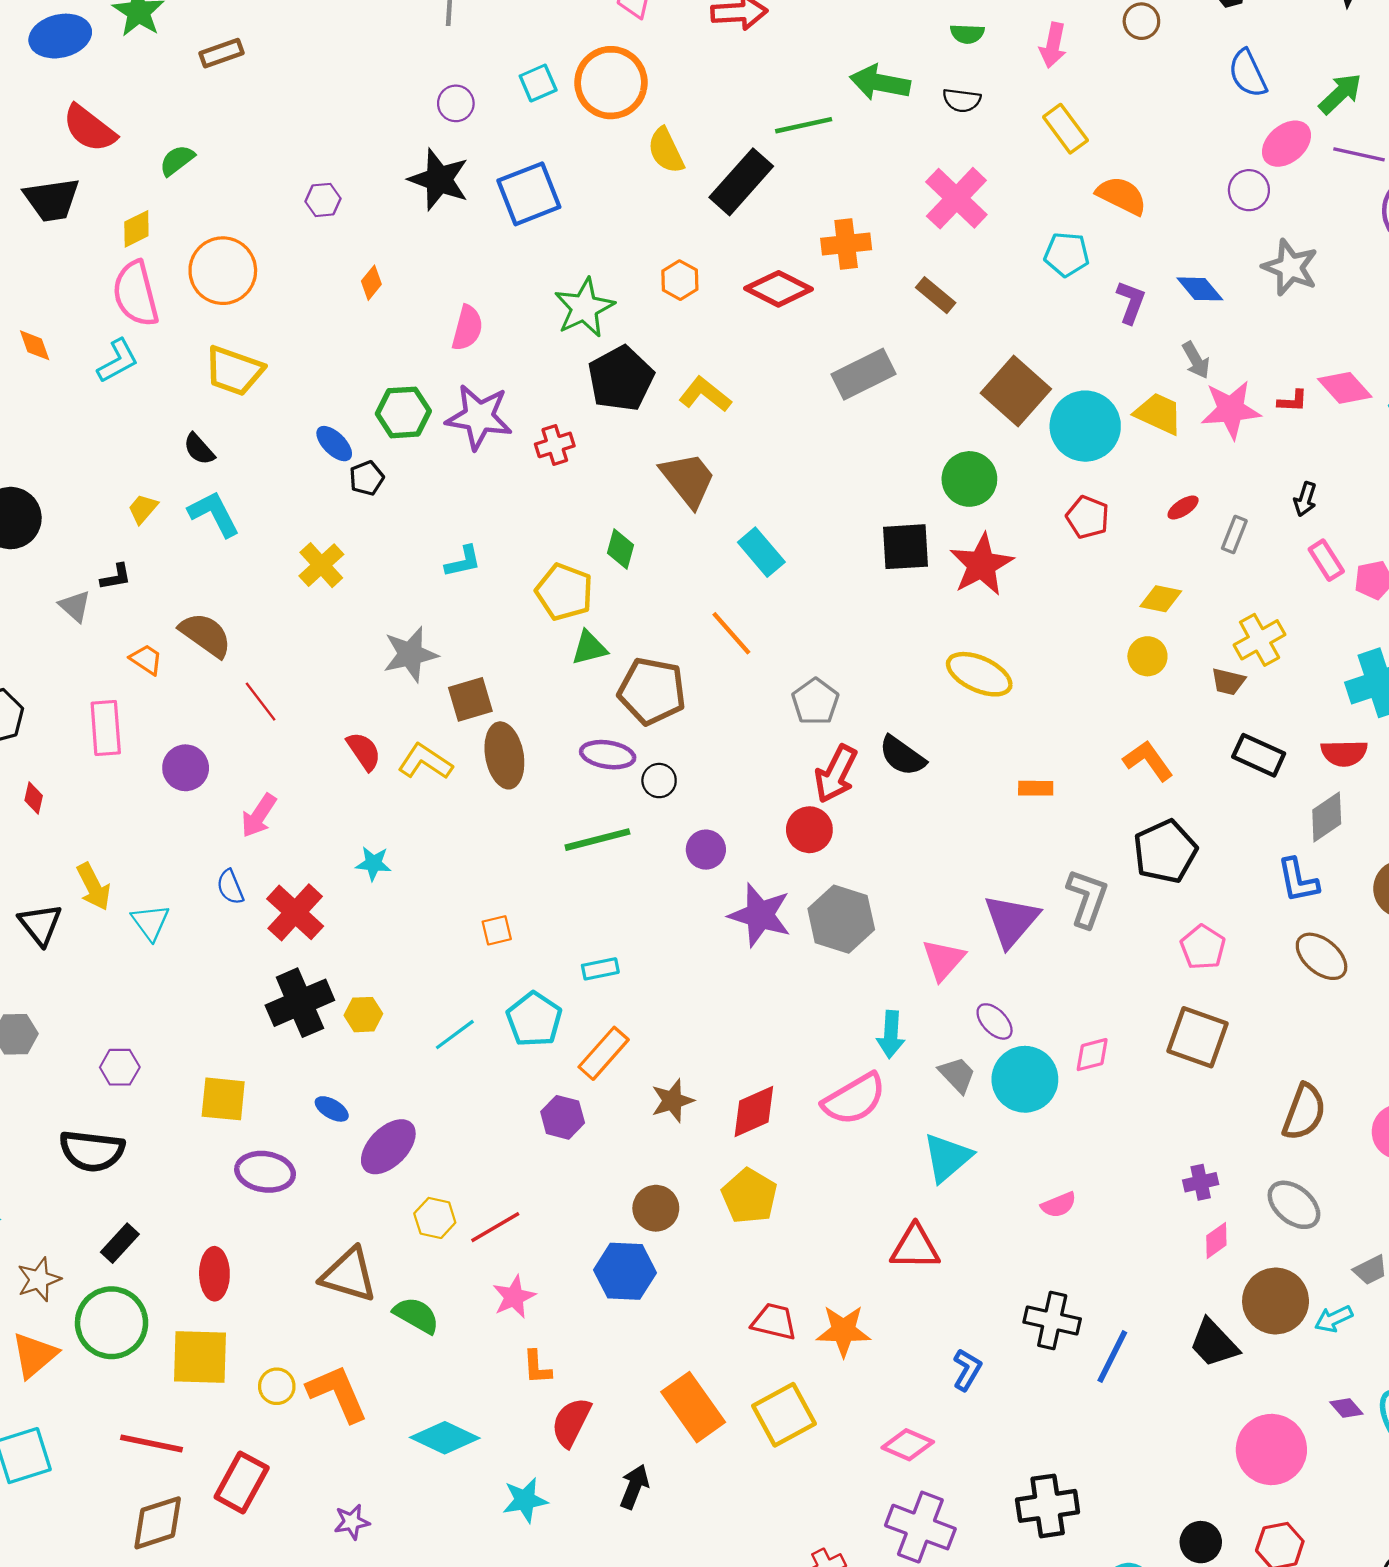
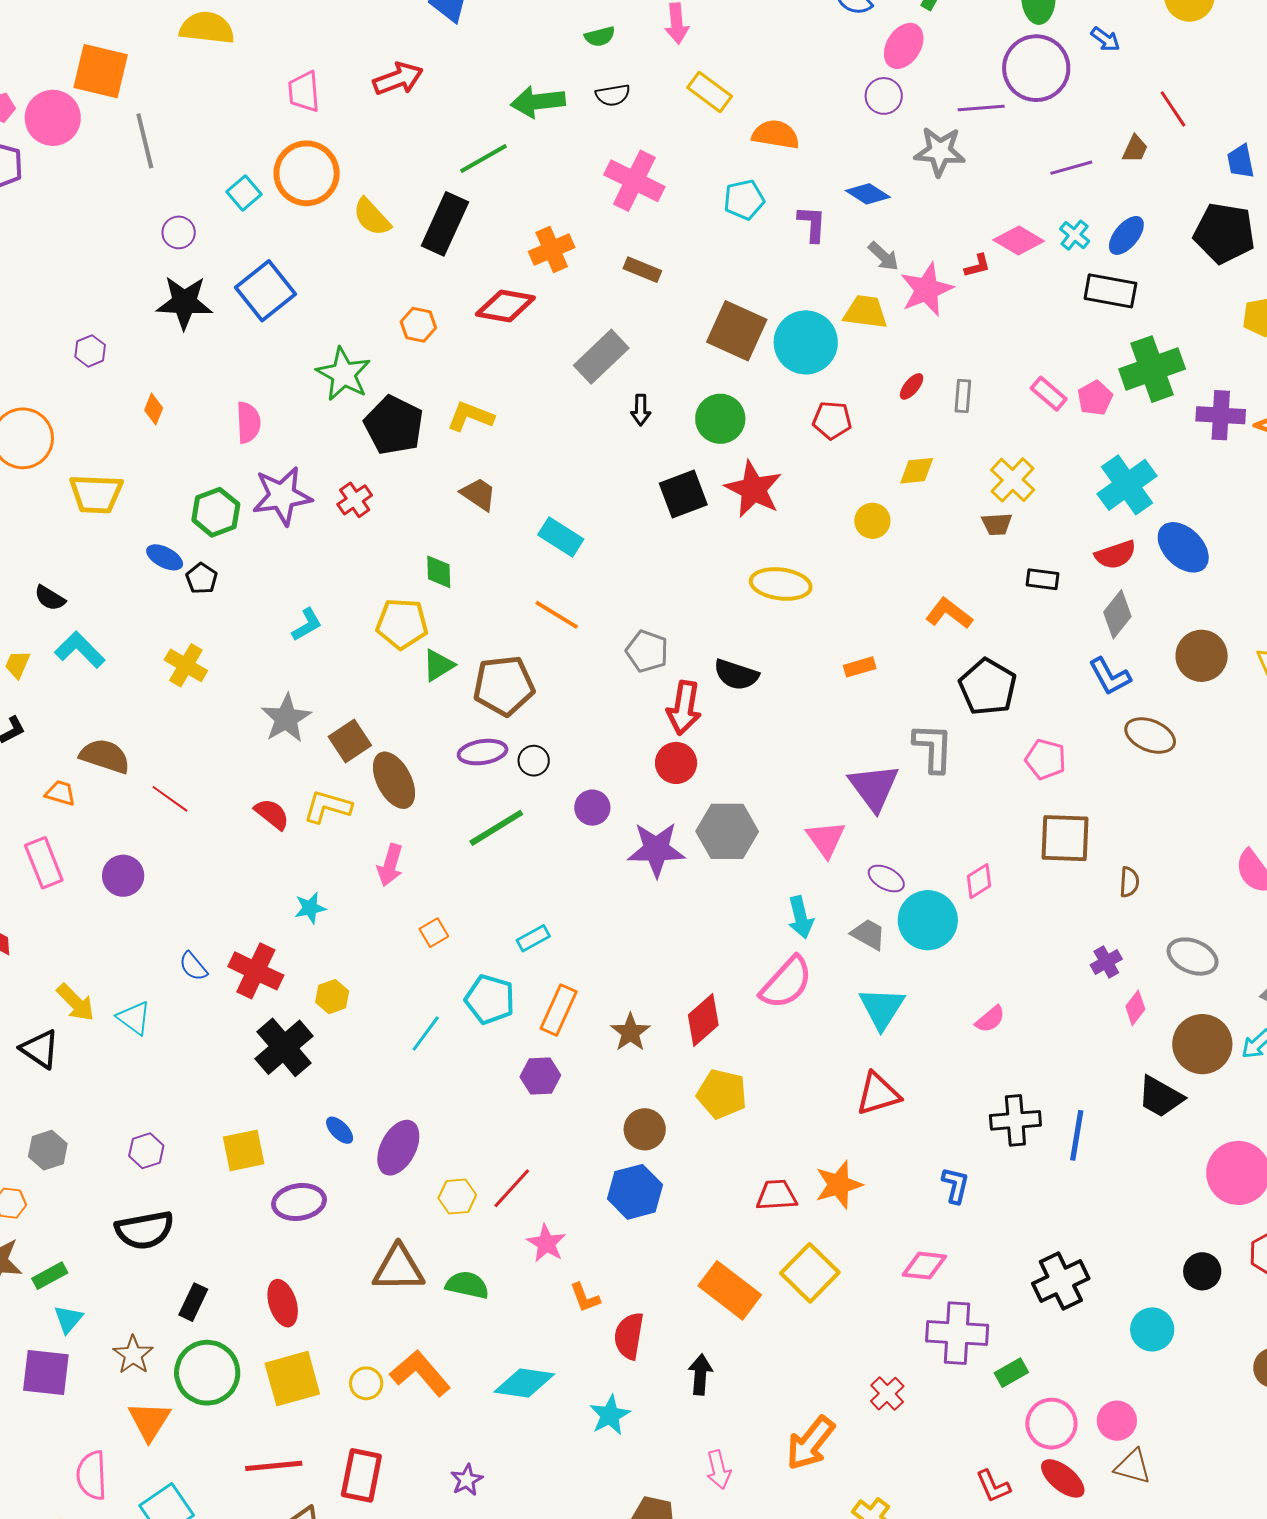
purple line: (1359, 154) -> (981, 108), moved
yellow trapezoid: (234, 371) -> (96, 494), moved
brown trapezoid: (688, 480) -> (478, 494), size x0.7
black arrow: (1305, 499) -> (641, 410), moved
yellow circle: (1147, 656) -> (872, 521), moved
black rectangle: (1259, 755) -> (1043, 579), size x0.7
pink arrow: (259, 816) -> (390, 865), moved
yellow hexagon: (363, 1015) -> (332, 997), moved
blue ellipse: (332, 1109) -> (340, 1130), turned 32
brown semicircle: (1304, 1112) -> (1129, 882), moved, size x0.6

